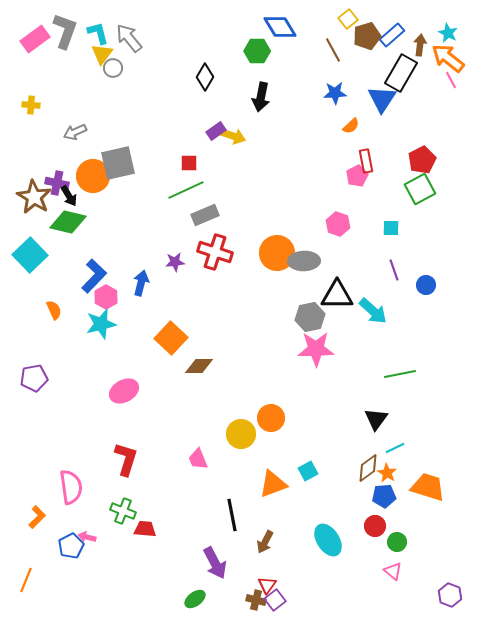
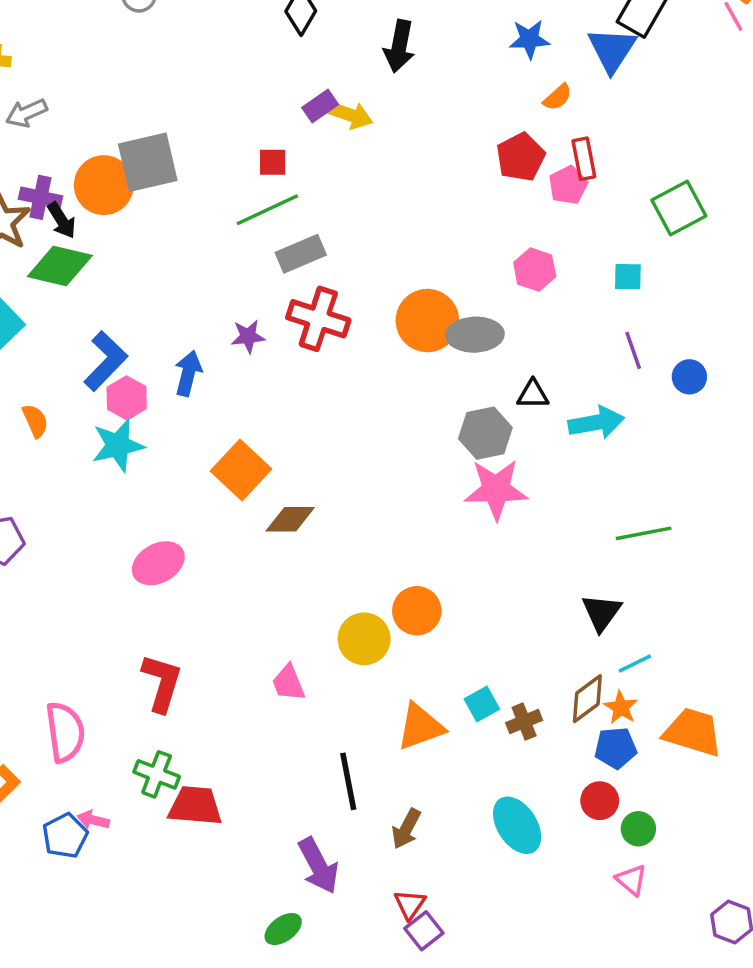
gray arrow: (75, 132) -> (26, 113), moved
red pentagon: (422, 160) -> (521, 157), moved
black triangle: (337, 295) -> (533, 394), size x0.6
cyan arrow: (373, 311) -> (596, 423), turned -52
red trapezoid: (145, 529) -> (195, 806), size x1.4
brown cross: (256, 600) -> (524, 722), moved, turned -36

